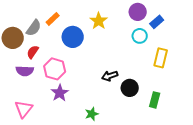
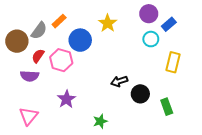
pink hexagon: (55, 69) -> (61, 60), moved
green rectangle: (155, 100) -> (167, 107), turned -35

